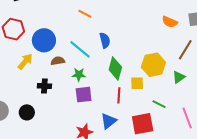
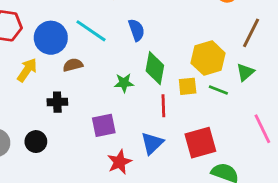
cyan line: (80, 49) -> (91, 31), moved
green star: (79, 75) -> (124, 83), moved
purple square: (84, 95) -> (104, 125), moved
green line: (159, 104) -> (218, 90), moved

